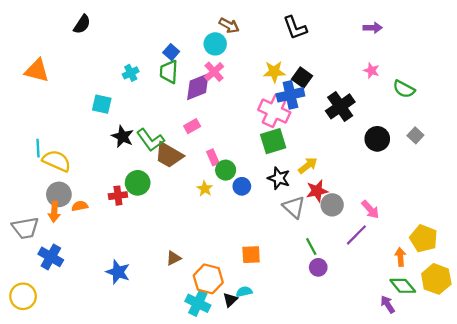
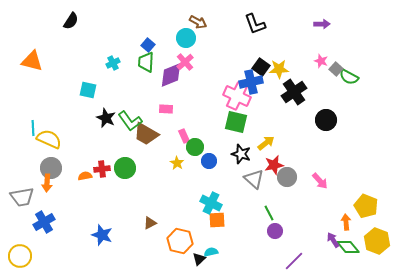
yellow star: (274, 72) -> (279, 69), moved
pink rectangle: (192, 126) -> (166, 109), turned 32
gray square: (415, 135) -> (336, 69), moved
green square: (273, 141) -> (236, 122), turned 30
green circle: (138, 183) -> (125, 168), moved
orange semicircle: (80, 206) -> (85, 176), moved
purple line: (356, 235) -> (294, 261), moved
blue cross: (51, 257) -> (44, 222), turned 30
cyan cross: (198, 303) -> (211, 203), moved
purple arrow: (388, 304) -> (333, 240), moved

